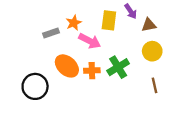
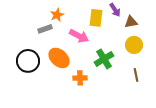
orange star: (74, 23) -> (57, 15), moved
orange cross: (92, 71) -> (80, 78), moved
black circle: (35, 86) -> (28, 61), moved

